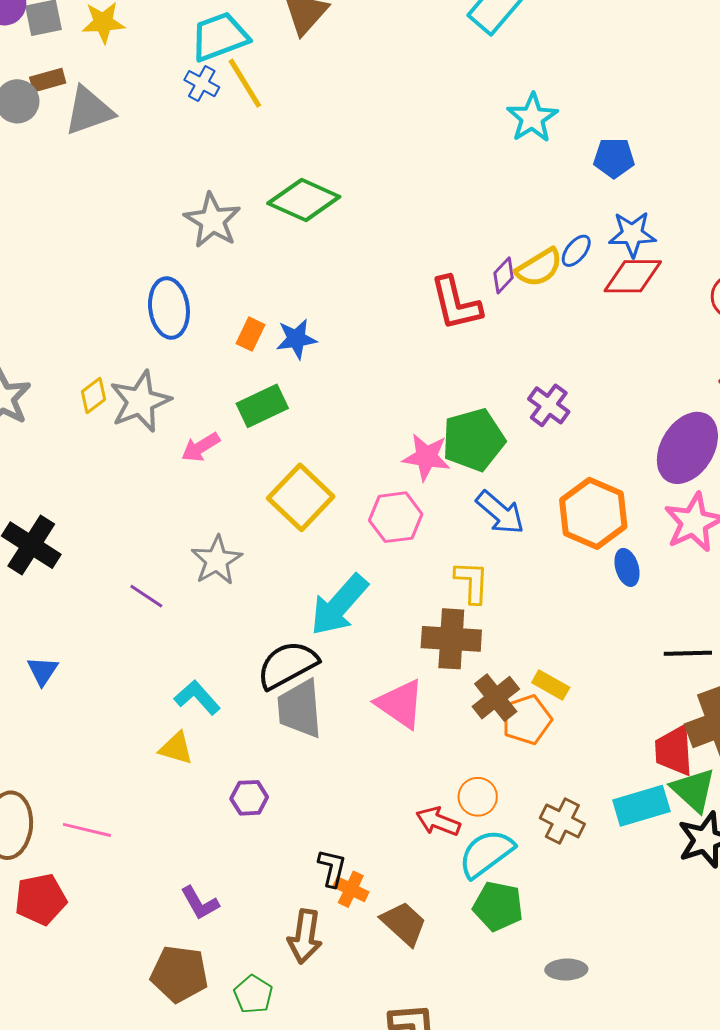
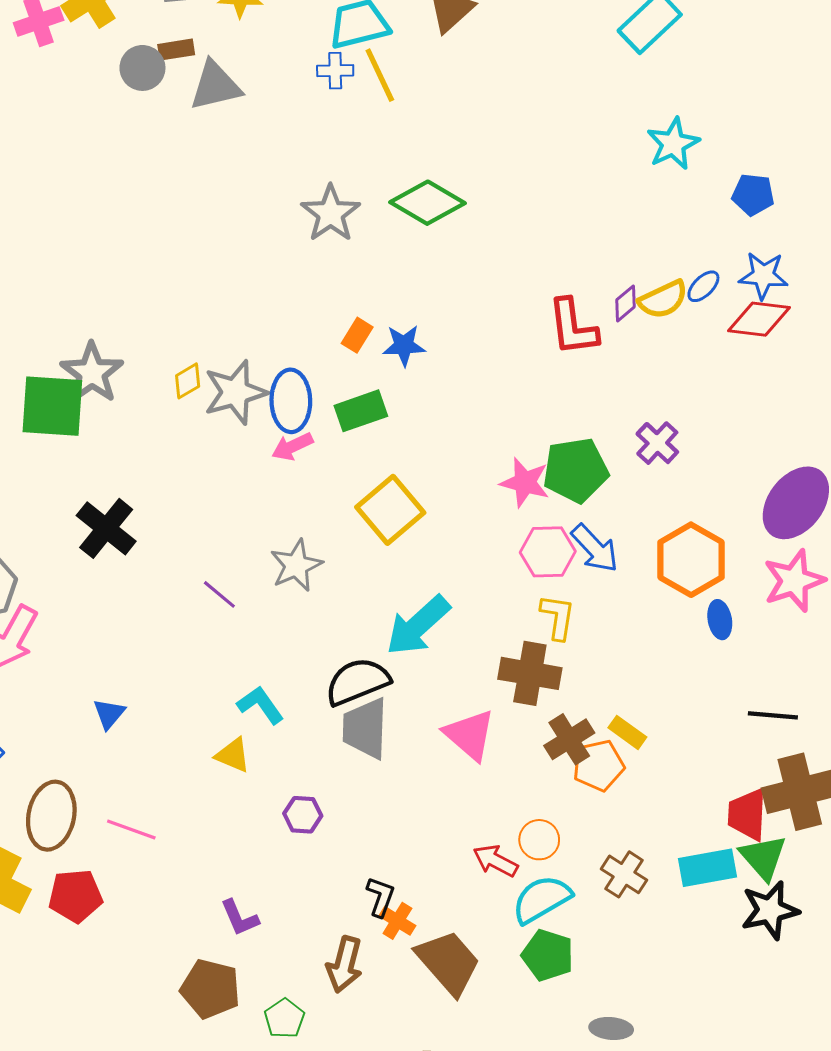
blue cross: (202, 84) -> (335, 71), turned -36
blue ellipse: (169, 308) -> (291, 401), moved
pink hexagon: (396, 517) -> (548, 552), moved
blue triangle: (43, 671) -> (109, 714), moved
brown trapezoid: (404, 923) -> (448, 962), size x1.4

